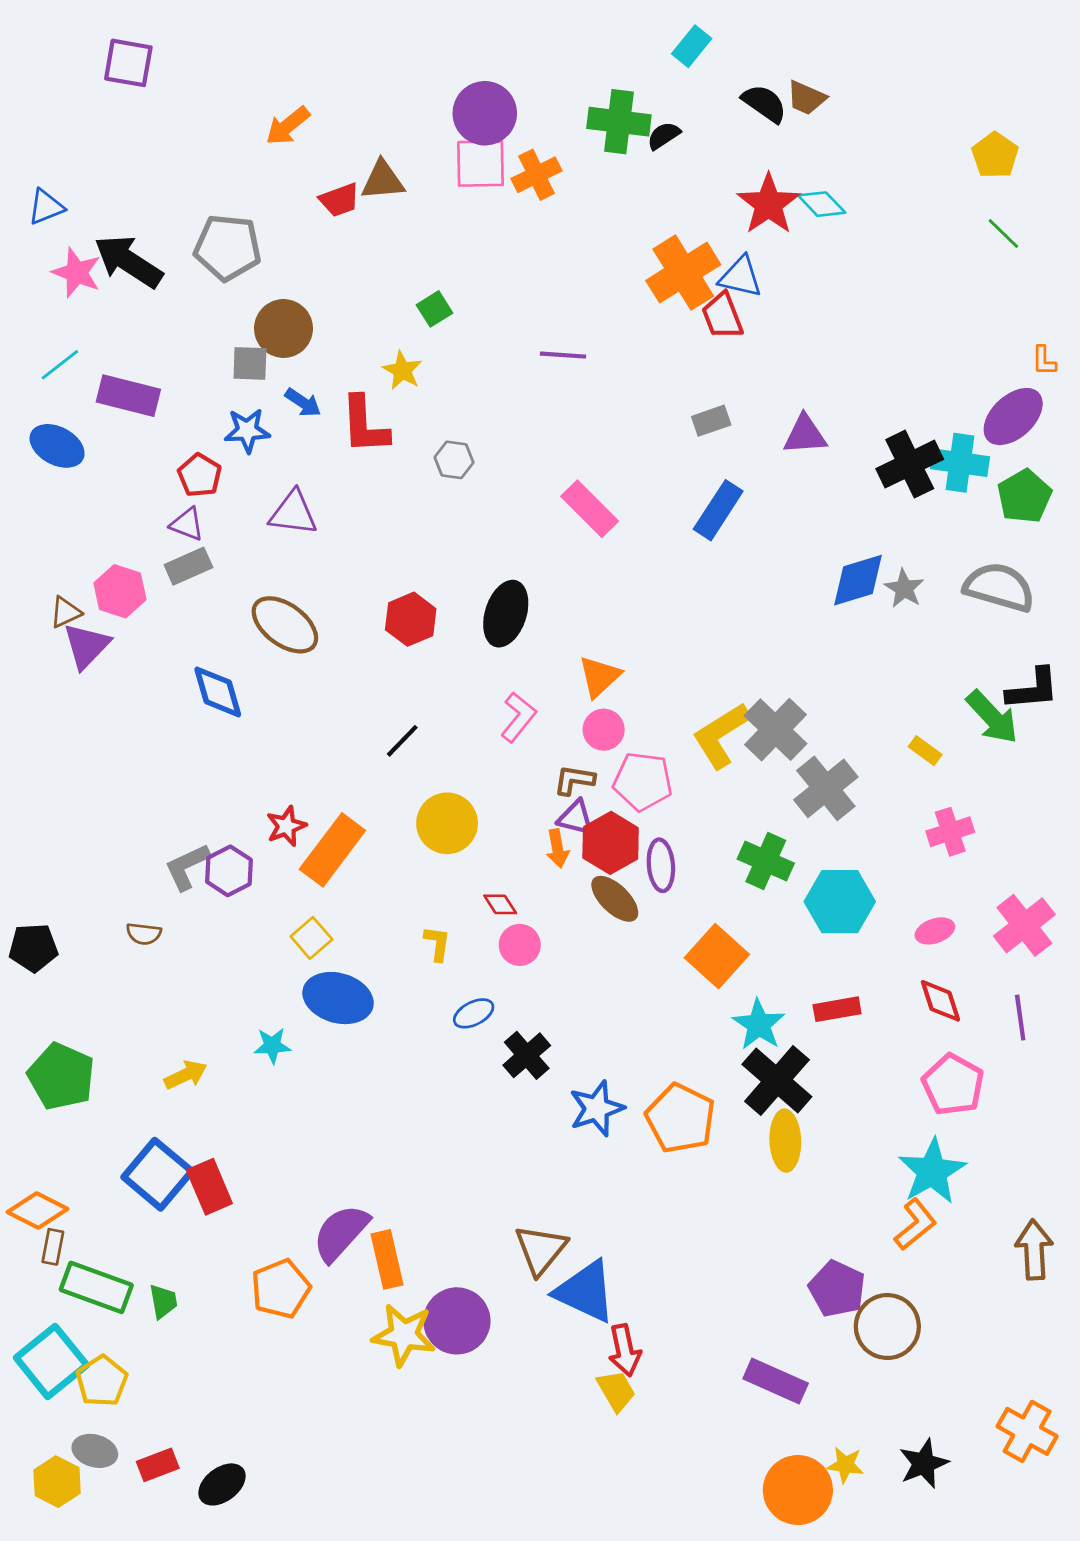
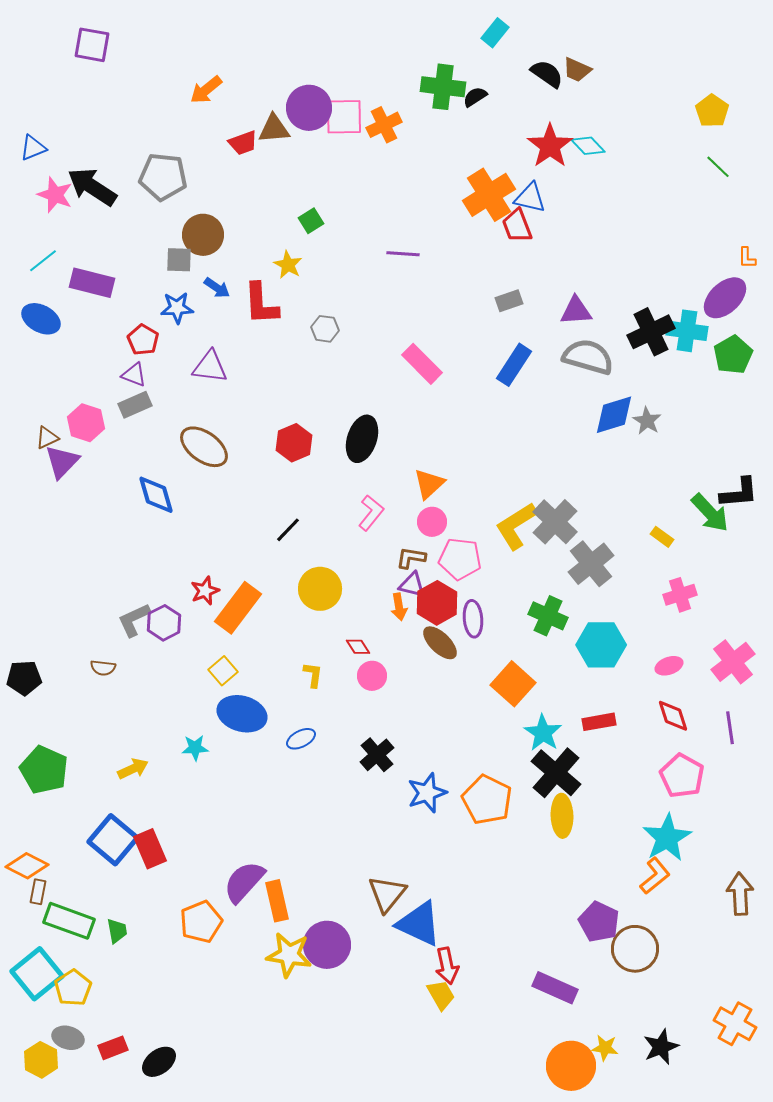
purple circle: (485, 113) -> (309, 108), moved
gray semicircle: (999, 587) -> (588, 357), moved
blue ellipse: (474, 1013) -> (301, 739), moved

